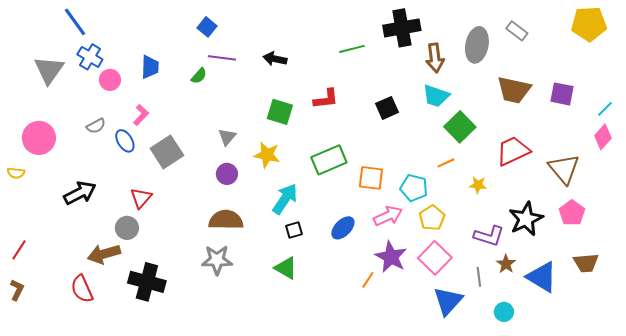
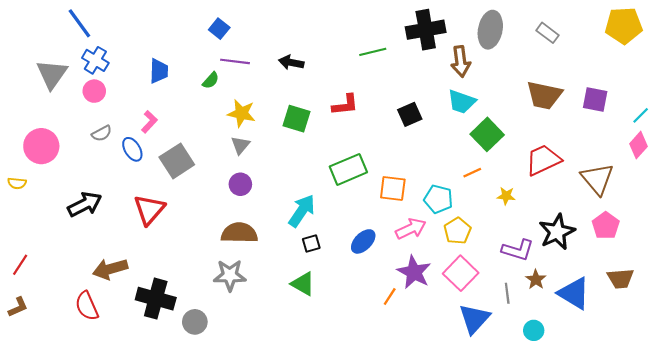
gray ellipse: (477, 45) -> (490, 30), moved
pink circle: (110, 80) -> (94, 91), moved
yellow star: (267, 155) -> (241, 113), moved
red triangle: (141, 198) -> (149, 210), size x1.4
gray circle: (127, 228) -> (195, 322), moved
brown L-shape: (17, 290) -> (18, 307), turned 40

